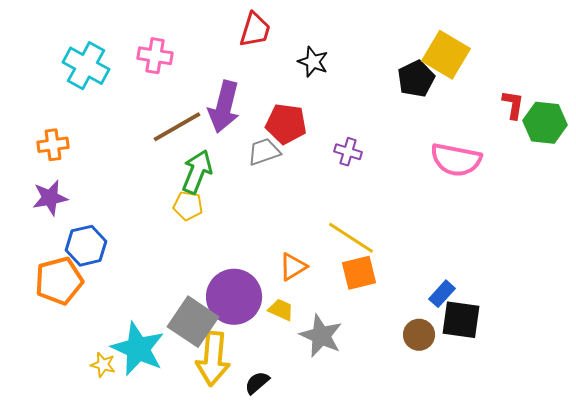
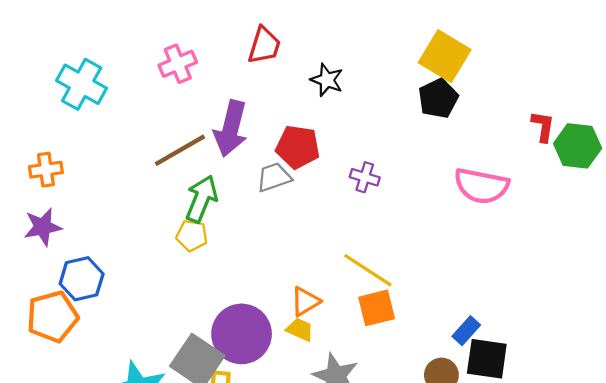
yellow square: (446, 55) -> (445, 56), moved
pink cross: (155, 56) -> (178, 64), moved, turned -32
yellow trapezoid: (281, 310) -> (300, 330), moved

